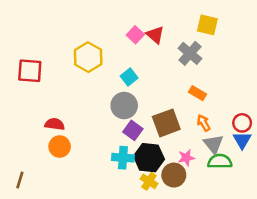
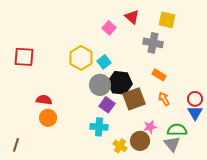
red triangle: (155, 35) -> (132, 17), moved
gray cross: (190, 53) -> (153, 43), turned -30
yellow hexagon: (88, 57) -> (81, 58), moved
gray triangle: (214, 144) -> (172, 144), moved
black hexagon: (149, 158) -> (120, 83), moved

